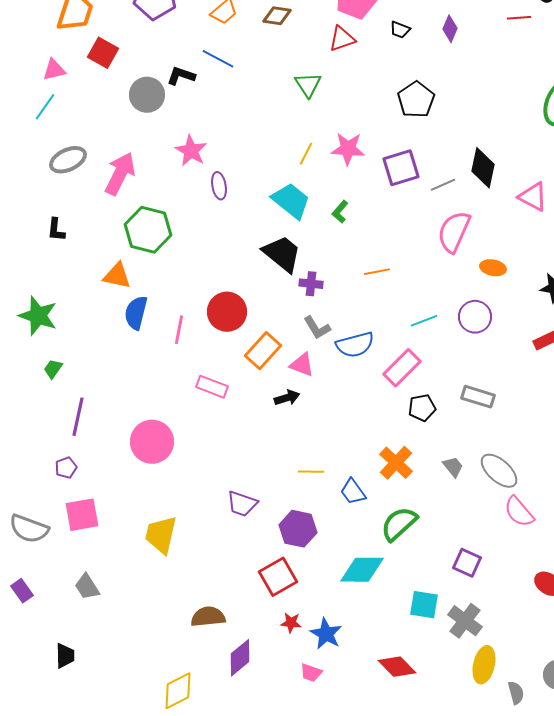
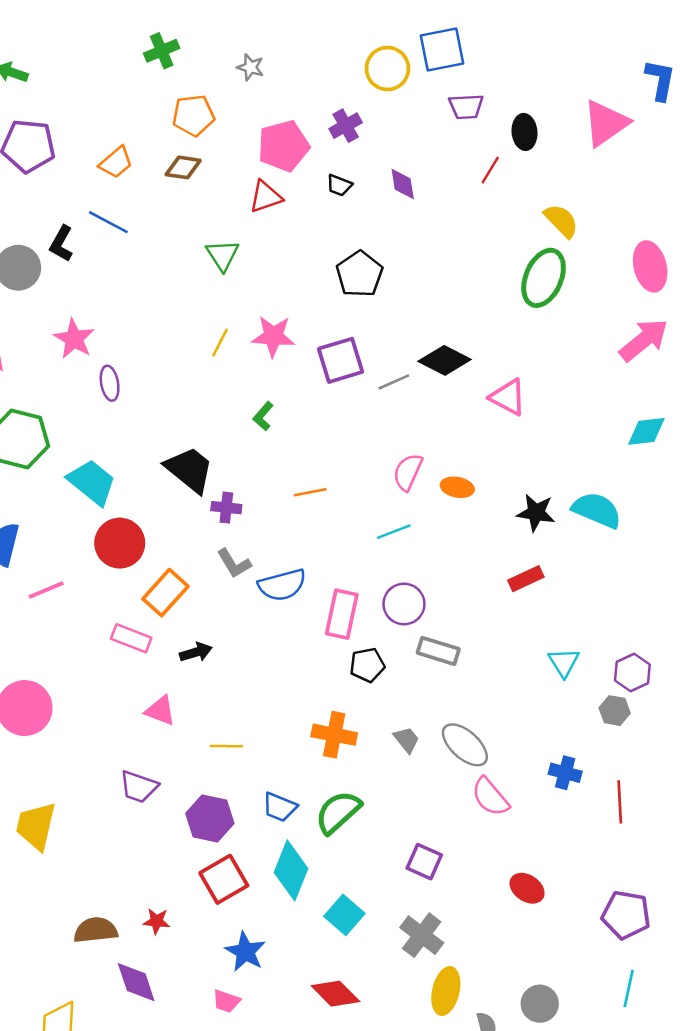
red line: (519, 18) -> (490, 170), turned -55
purple diamond: (450, 29) -> (403, 184), turned -32
black L-shape: (181, 76) -> (61, 244), turned -80
black diamond: (483, 168) -> (445, 360), turned -75
cyan trapezoid: (291, 201) -> (92, 482), moved
pink semicircle: (454, 232) -> (408, 472), moved, size x0.7
purple circle: (475, 317) -> (404, 604), moved
cyan line: (424, 321) -> (394, 532), moved
pink line: (179, 330) -> (46, 590), moved, turned 56
pink triangle: (302, 365) -> (160, 711), moved
pink rectangle: (402, 368) -> (342, 614), turned -33
pink rectangle: (212, 387) -> (131, 638), moved
orange cross: (396, 463) -> (334, 735), turned -32
blue trapezoid: (353, 492) -> (280, 807), moved, turned -32
cyan diamond: (362, 570) -> (291, 870), turned -69
red square: (278, 577) -> (224, 879), moved
cyan square: (424, 605) -> (344, 915), moved, turned 32
red star: (291, 623) -> (157, 921), moved
purple diamond: (240, 658) -> (136, 982), turned -69

